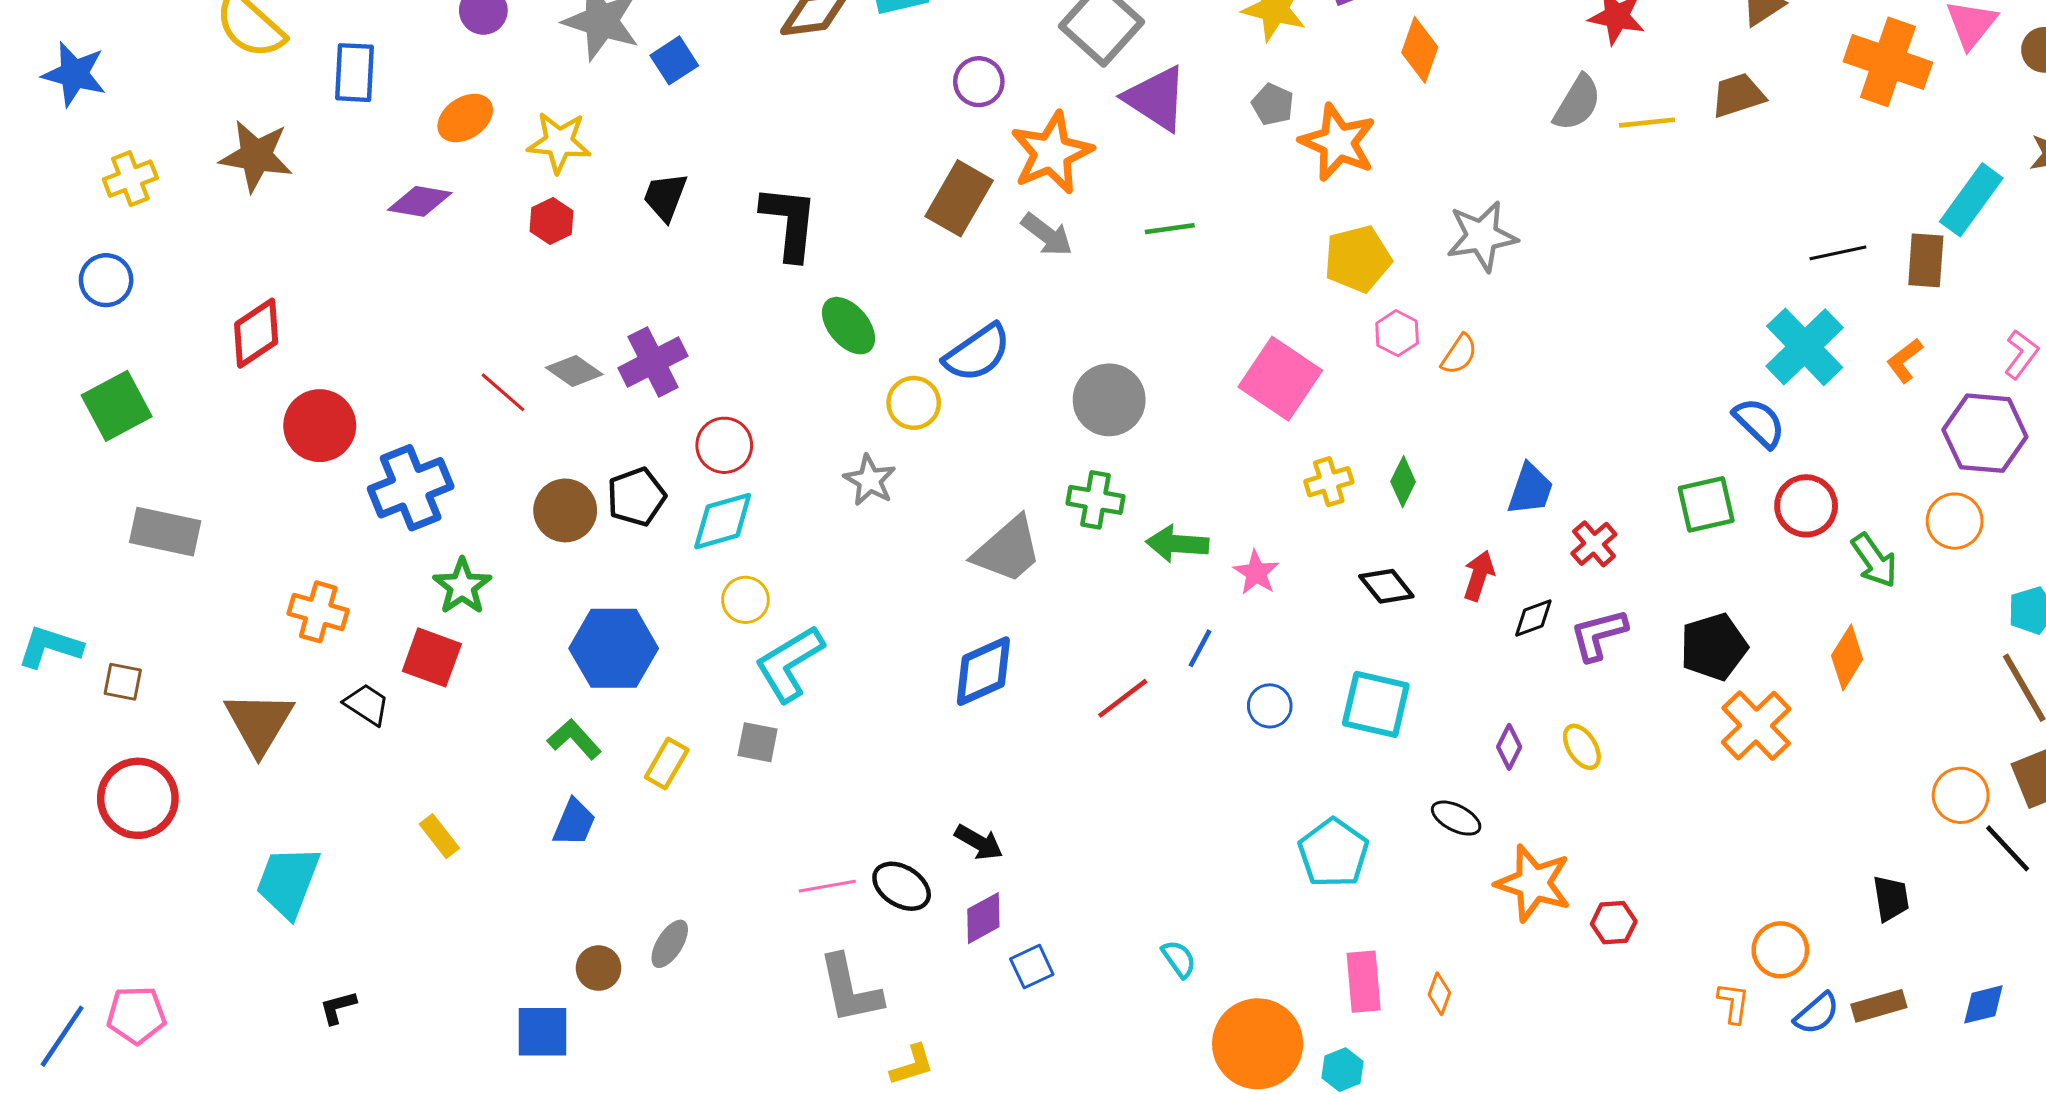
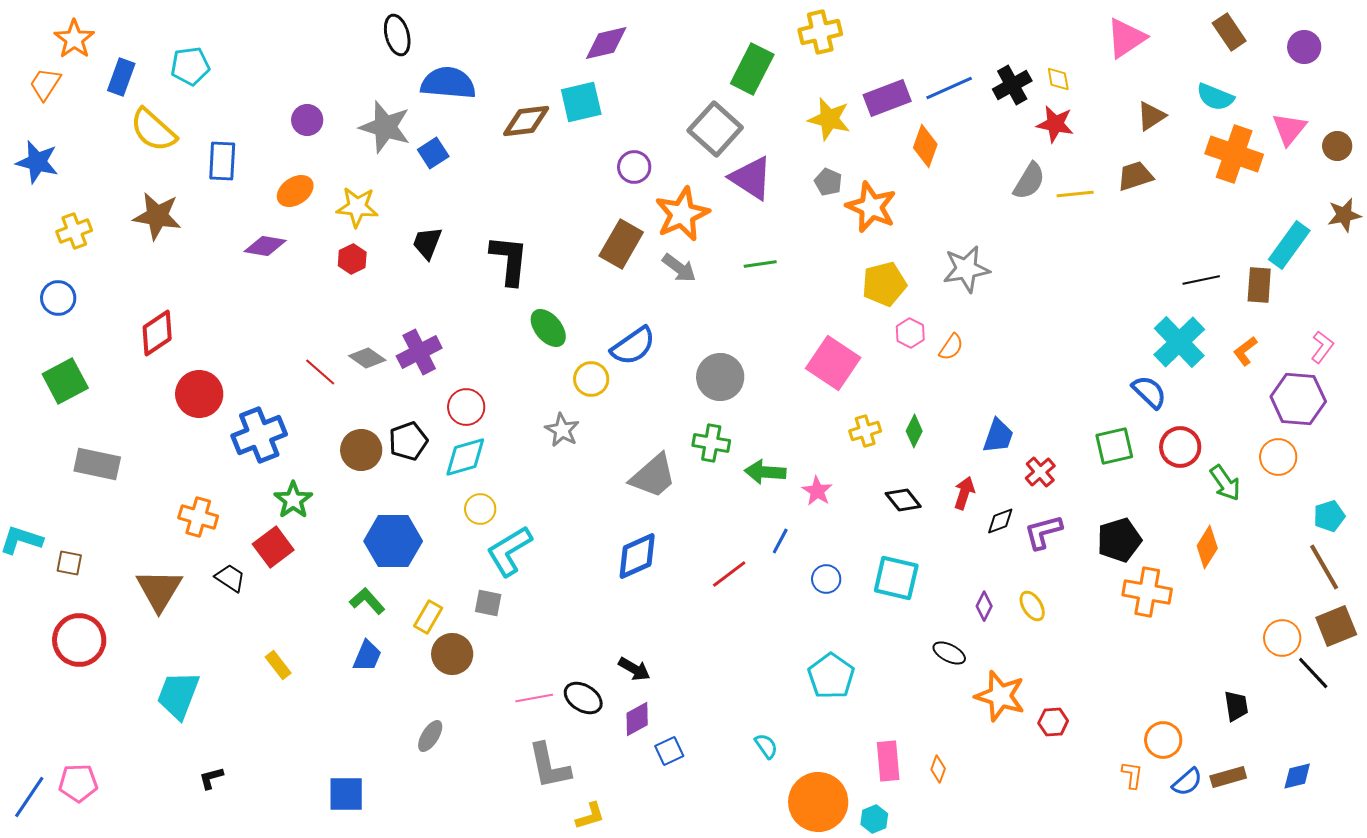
red square: (432, 657) -> (273, 547), turned 33
orange cross: (1756, 726) -> (1147, 592), turned -36
cyan pentagon: (1333, 853) -> (831, 676), moved
brown circle: (599, 968) -> (452, 654), moved, size x1.4

